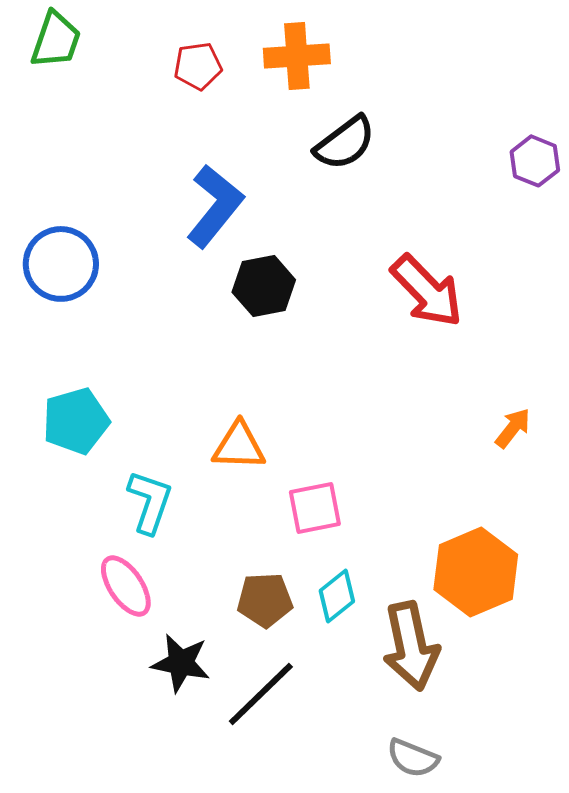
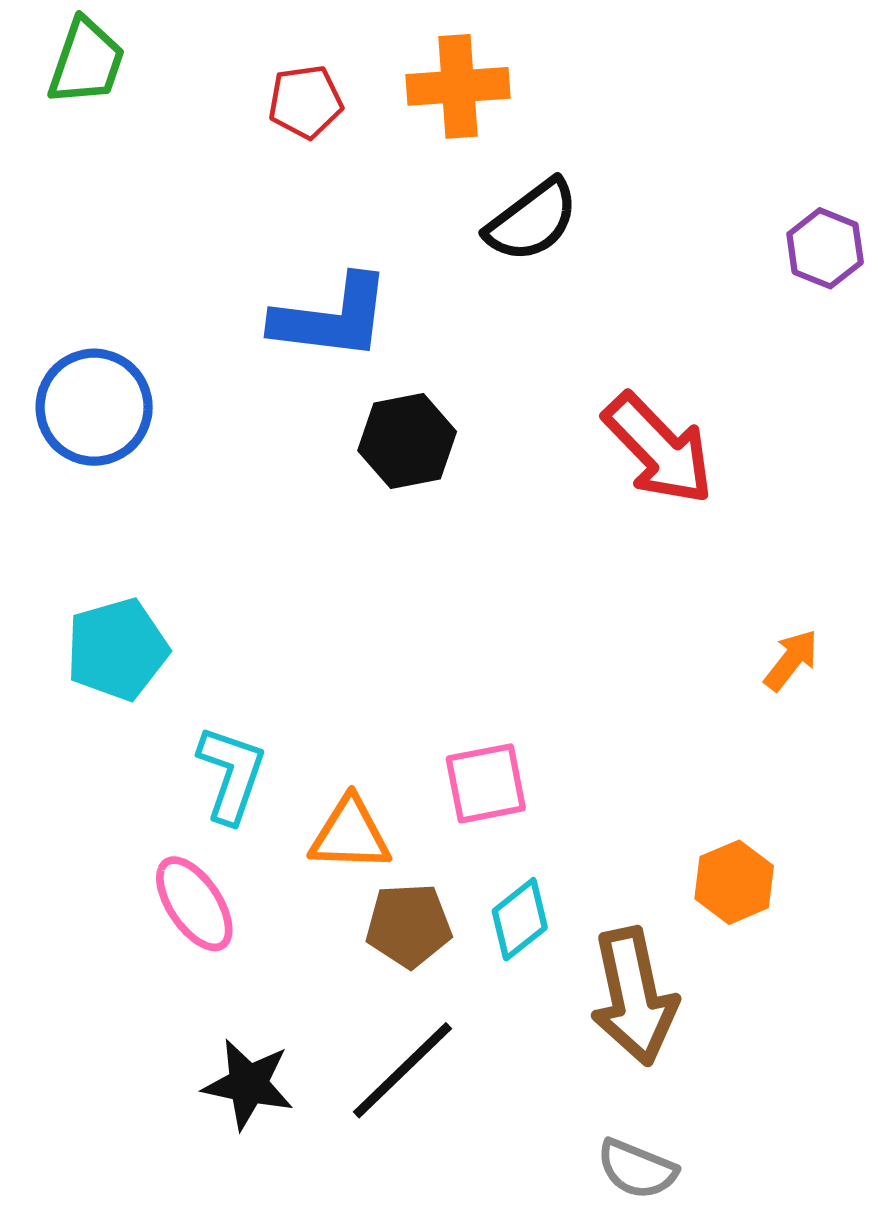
blue L-shape: (215, 206) -> (332, 318), turned 58
orange triangle: (239, 446) -> (350, 834), moved
orange hexagon: (476, 572) -> (734, 882), size x0.6
black star: (181, 663) -> (248, 1084), moved

